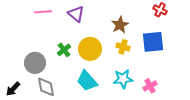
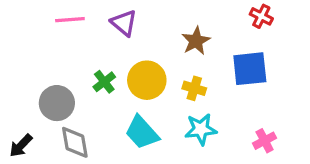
yellow cross: (123, 47) -> (194, 88), moved
pink cross: (150, 86) -> (265, 141), moved

